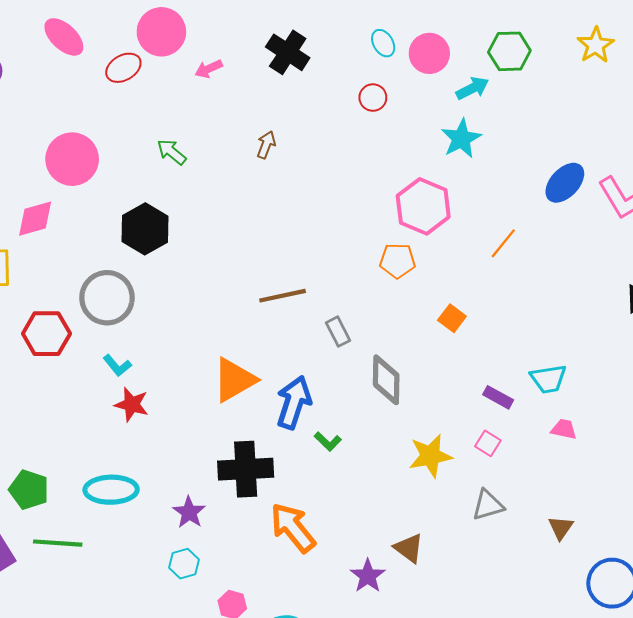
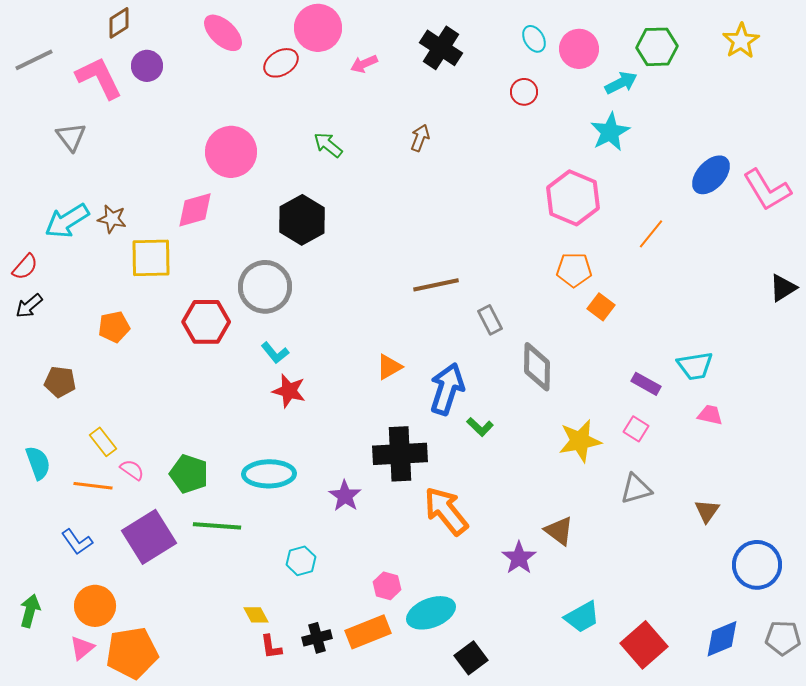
orange pentagon: (398, 261) -> (574, 270), moved
orange triangle: (234, 380) -> (389, 367), size x0.6
cyan hexagon: (184, 564) -> (301, 561), moved

